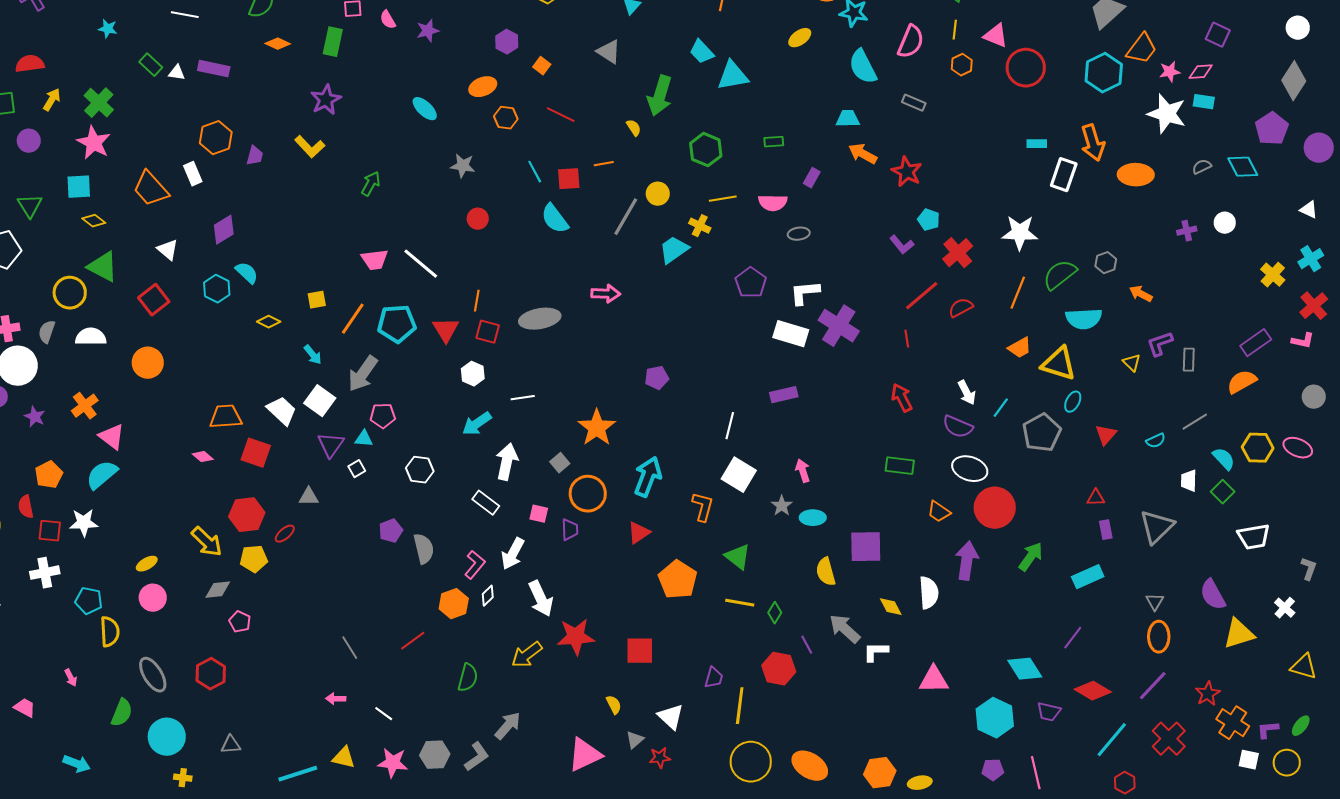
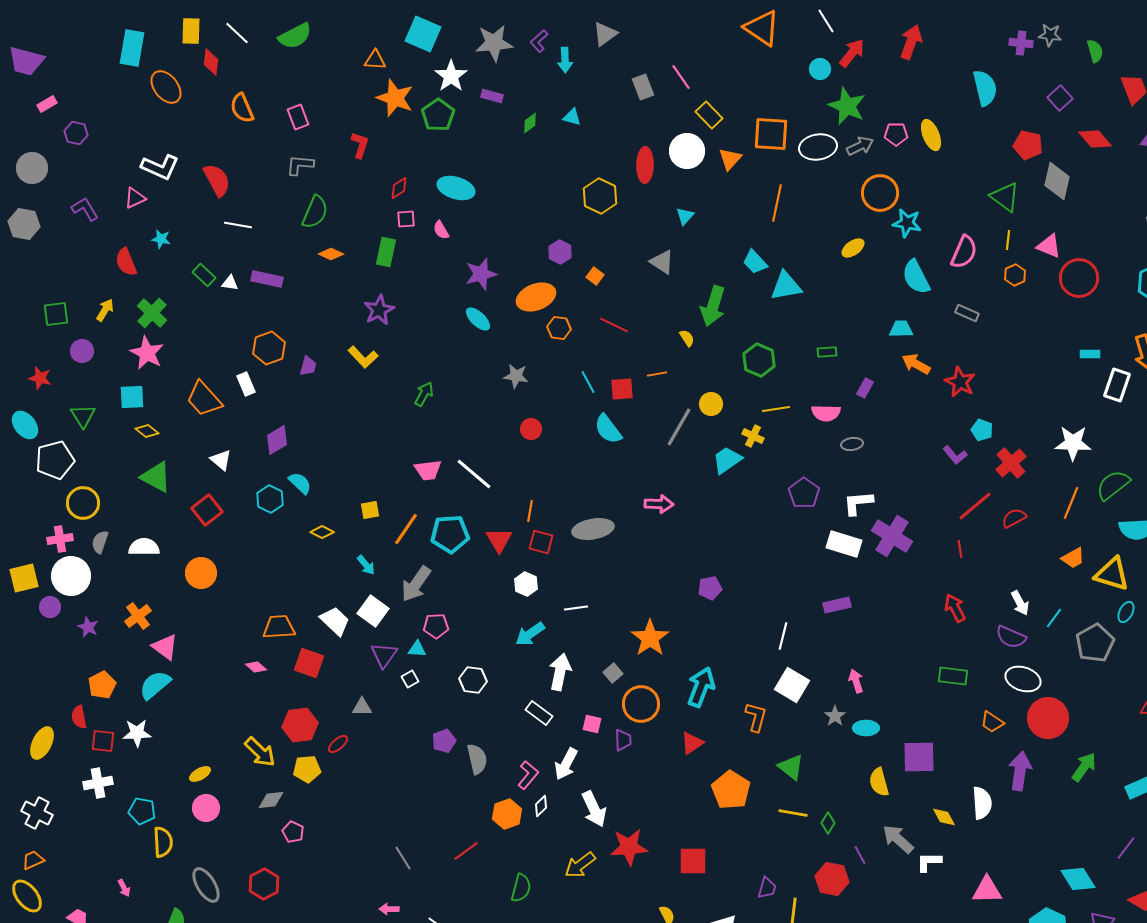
purple star: (428, 31) -> (481, 274), moved, size x1.4
red semicircle: (30, 64) -> (126, 262), moved, turned -104
orange ellipse: (483, 87) -> (536, 297), size x1.4
yellow circle: (70, 293) -> (83, 503), moved

